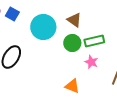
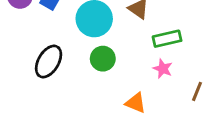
green circle: (72, 43) -> (103, 59), moved

